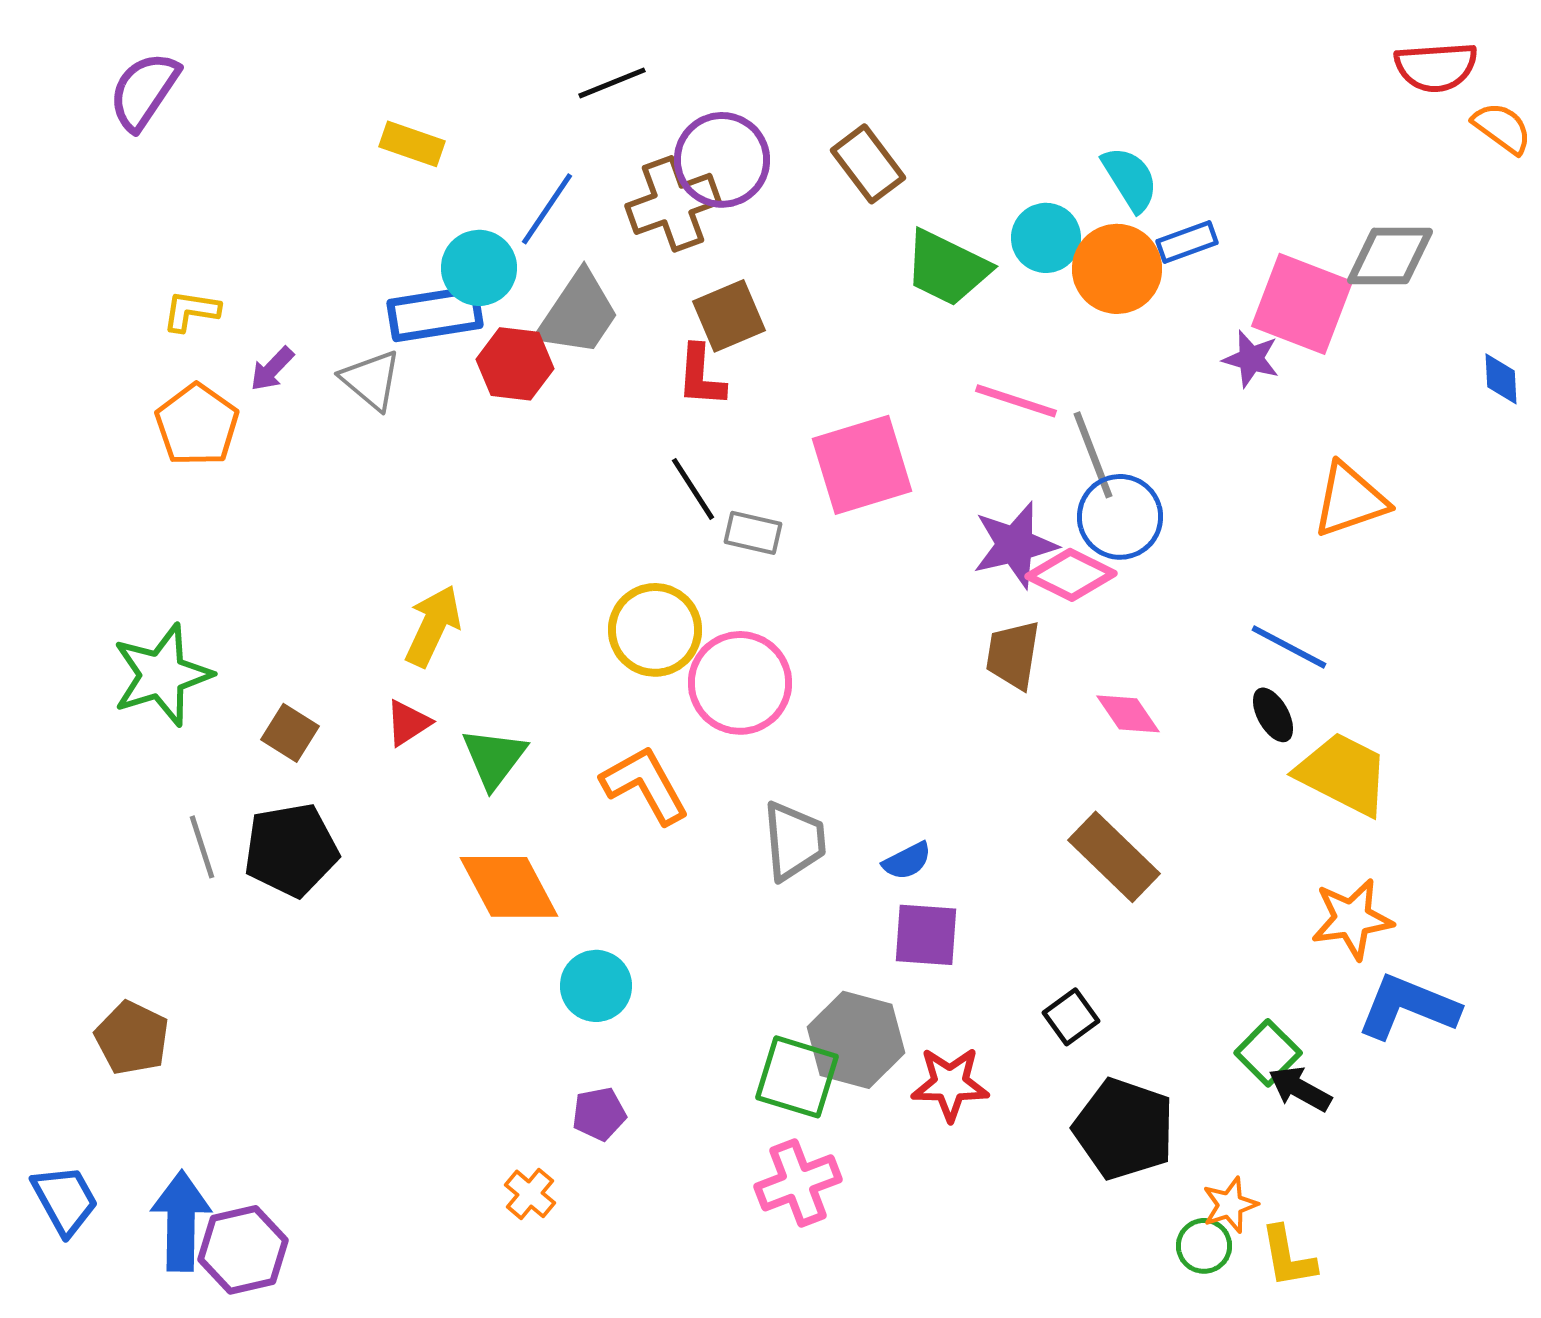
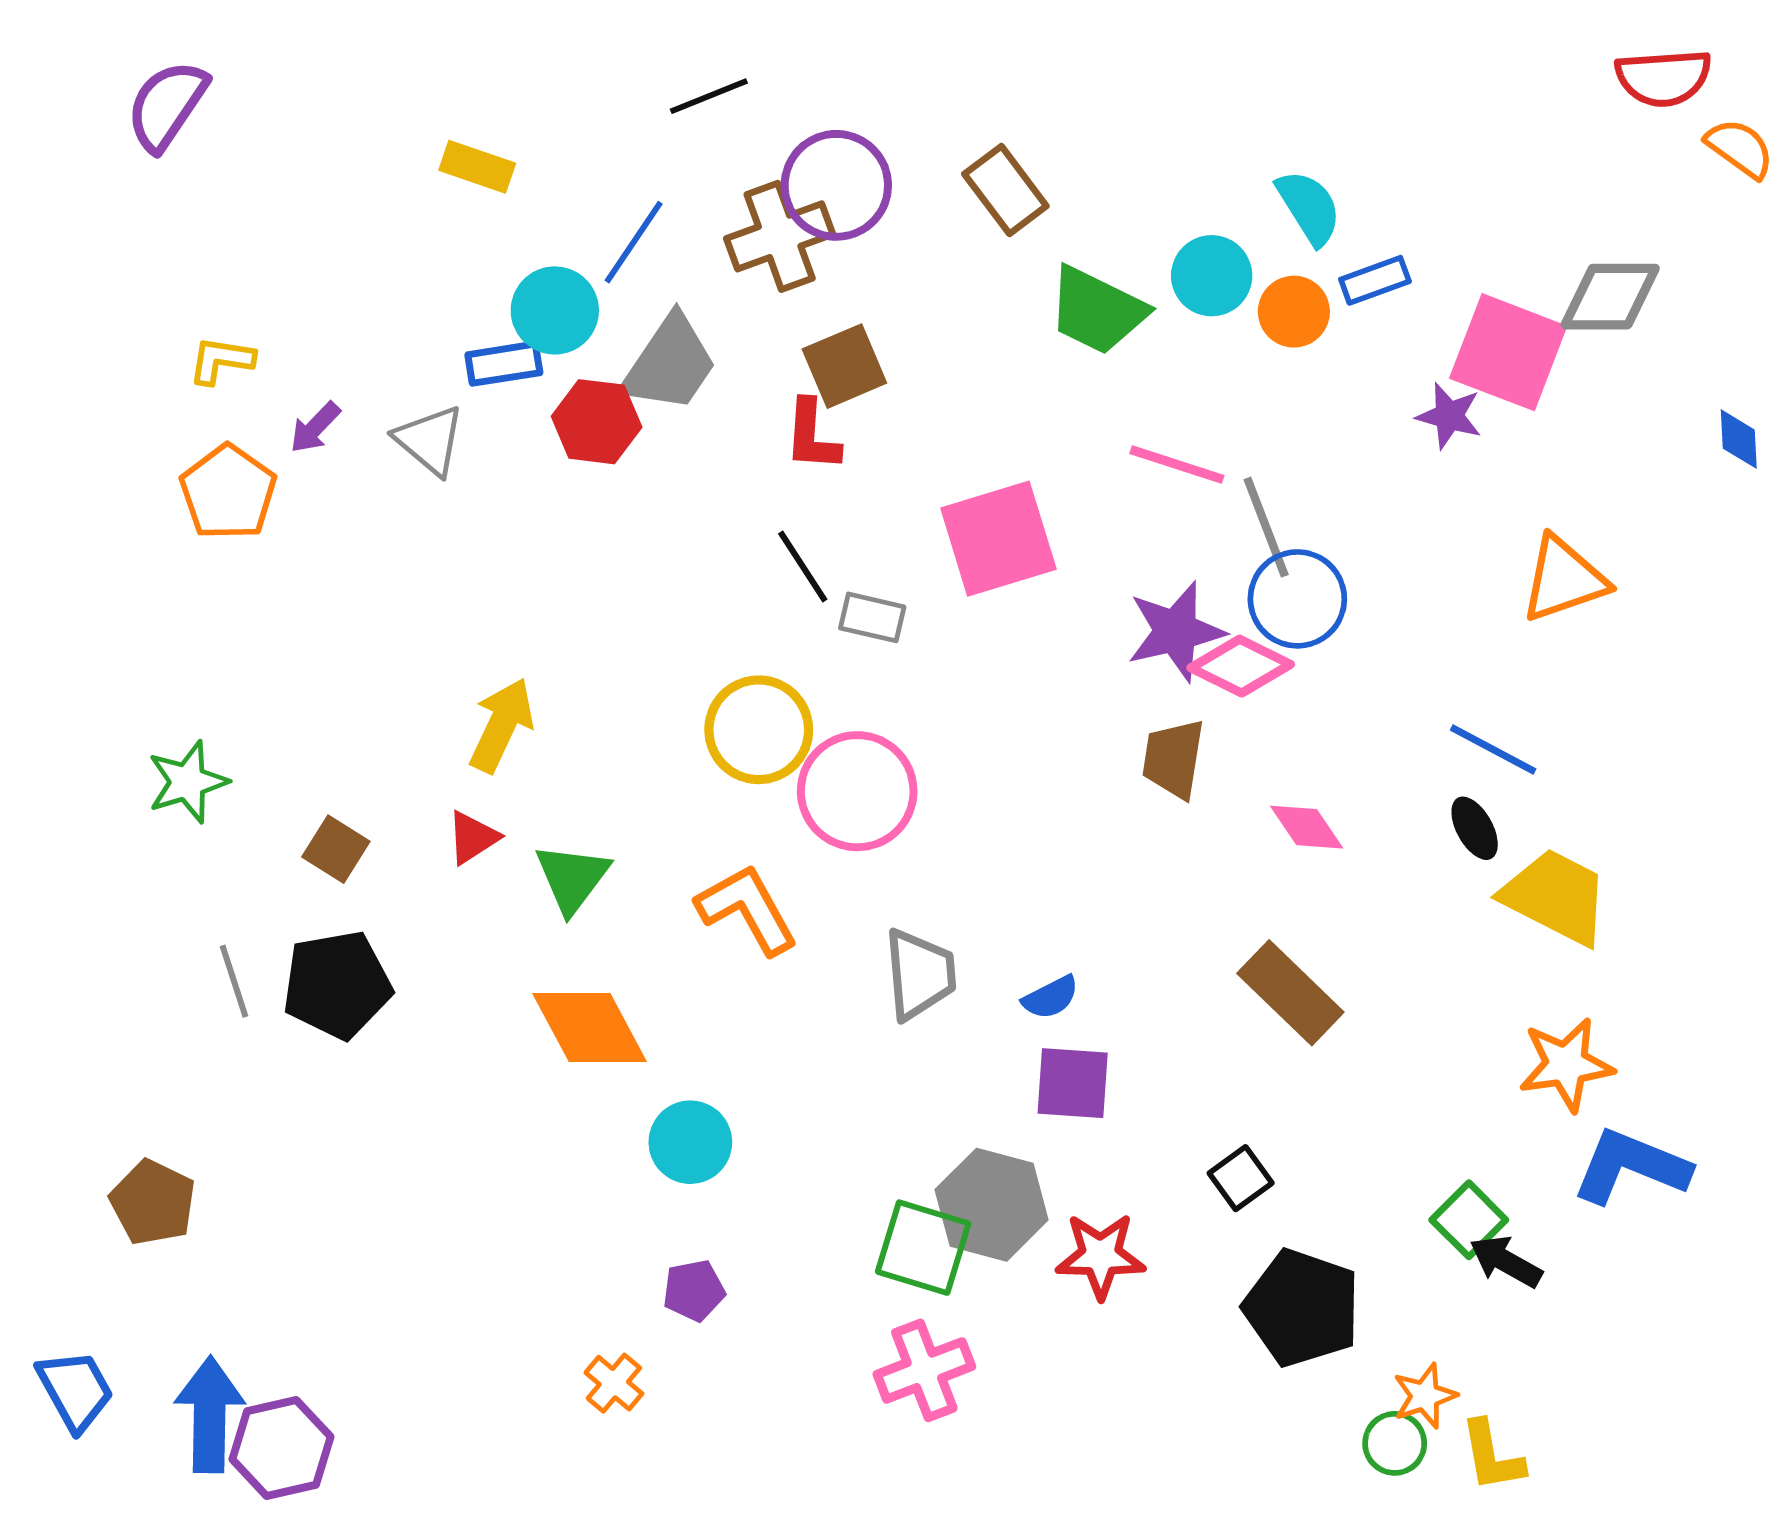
orange circle: (1117, 269) -> (1294, 312), size x0.7
blue rectangle: (435, 314) -> (504, 364), size x0.7
green star: (162, 675) -> (188, 782), size x0.7

